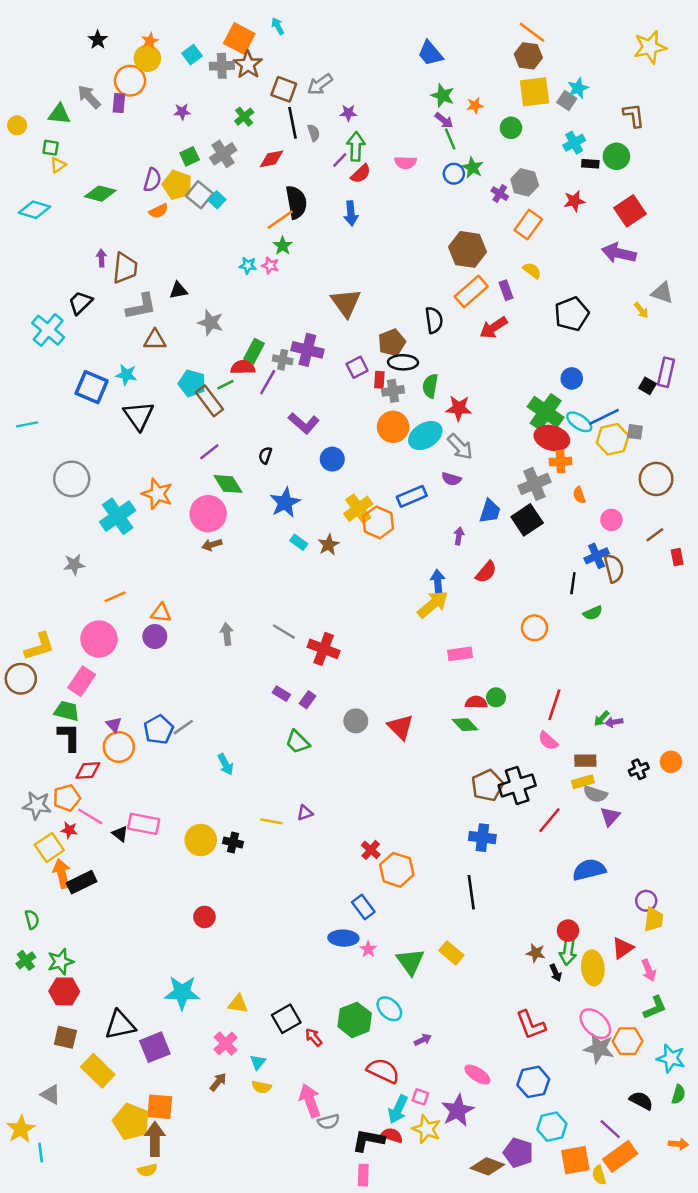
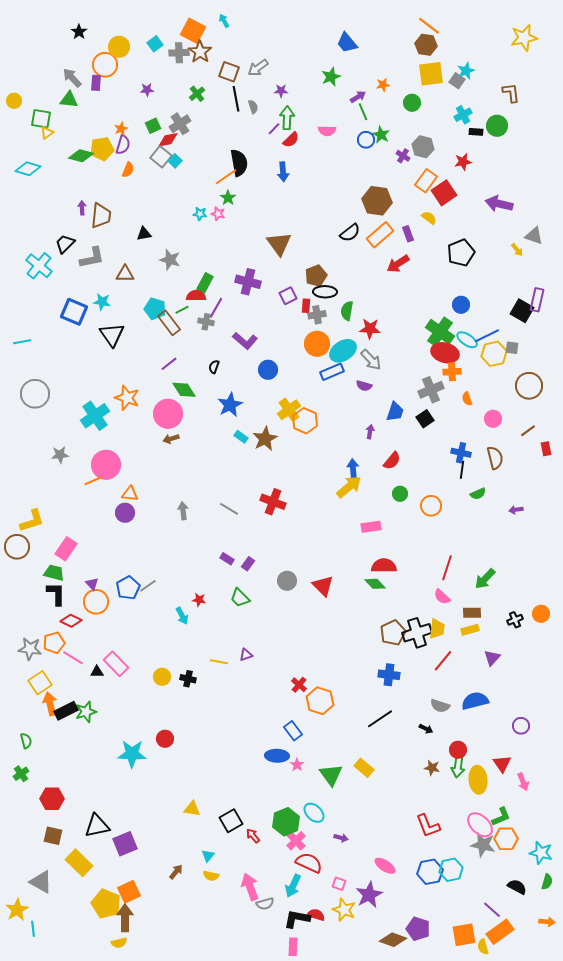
orange star: (150, 41) -> (121, 129), moved
green star: (443, 96) -> (331, 77), moved, turned 30
green triangle: (59, 114) -> (69, 100), moved
purple arrow: (444, 120) -> (358, 97), turned -70
green square: (51, 148) -> (41, 119), size x1.5
red diamond: (271, 159) -> (168, 140), moved
yellow pentagon: (177, 185) -> (102, 149), moved, turned -30
orange semicircle: (159, 211) -> (128, 170), turned -42
red square: (630, 211) -> (444, 193), moved
gray L-shape: (141, 306) -> (92, 258), moved
black semicircle: (434, 320) -> (350, 233), moved, turned 60
gray cross: (283, 360) -> (206, 322), moved
black square: (647, 386) -> (522, 311), size x1.6
gray circle: (72, 479) -> (35, 394), moved
blue rectangle: (412, 496) -> (332, 372), moved
black square: (527, 520) -> (425, 419), size x0.7
brown star: (329, 545) -> (265, 439), size x1.4
blue cross: (597, 556) -> (461, 453), moved, turned 36
pink circle: (99, 639) -> (106, 465), moved
red cross: (324, 649) -> (273, 502), moved
green circle: (496, 697) -> (400, 494), moved
red semicircle: (476, 702) -> (384, 566), size x1.4
green arrow: (602, 718) -> (485, 579), size x1.6
purple arrow: (614, 722) -> (516, 510), moved
red diamond: (88, 771) -> (71, 621), turned 30
gray semicircle: (595, 794) -> (440, 706), moved
pink rectangle: (144, 824) -> (116, 664), turned 35
red star: (69, 830) -> (199, 600), moved
black triangle: (120, 834) -> (97, 672), turned -40
yellow circle: (201, 840) -> (162, 677), size x0.7
black line: (471, 892) -> (380, 719), turned 64
yellow trapezoid: (654, 919) -> (437, 629), moved
red triangle: (623, 948) -> (502, 764), turned -30
green star: (61, 962) -> (86, 712), moved
black arrow: (556, 973) -> (426, 729), moved, turned -40
cyan star: (182, 993) -> (132, 754), moved
green L-shape: (655, 1008) -> (501, 817), moved
purple arrow: (423, 1040) -> (341, 838), turned 40
pink cross: (226, 1044) -> (296, 841), moved
gray triangle: (51, 1094) -> (41, 882), size x1.4
orange square: (160, 1107) -> (129, 892), turned -30
cyan arrow: (398, 1109) -> (293, 886), moved
cyan hexagon: (552, 1127) -> (451, 870), moved

